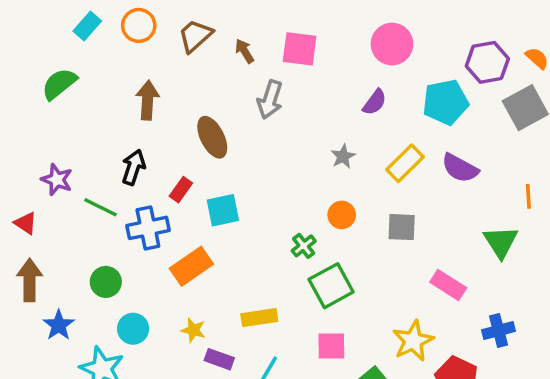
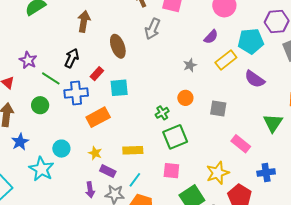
yellow rectangle: (405, 163) -> (226, 60), moved
green circle: (106, 282) -> (40, 105), moved

